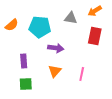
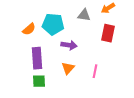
orange semicircle: (12, 25) -> (29, 29), moved
purple rectangle: (24, 61) -> (37, 58), size x1.5

